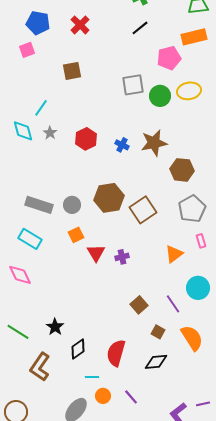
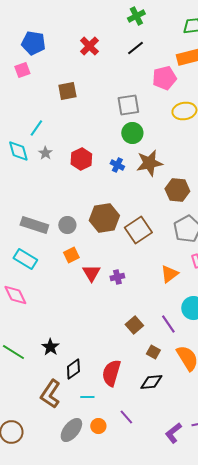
red cross: (80, 25) -> (89, 46), moved
green circle: (160, 96) -> (132, 133), moved
brown L-shape: (40, 367) -> (50, 394), moved
orange circle: (103, 396) -> (98, 426), moved

